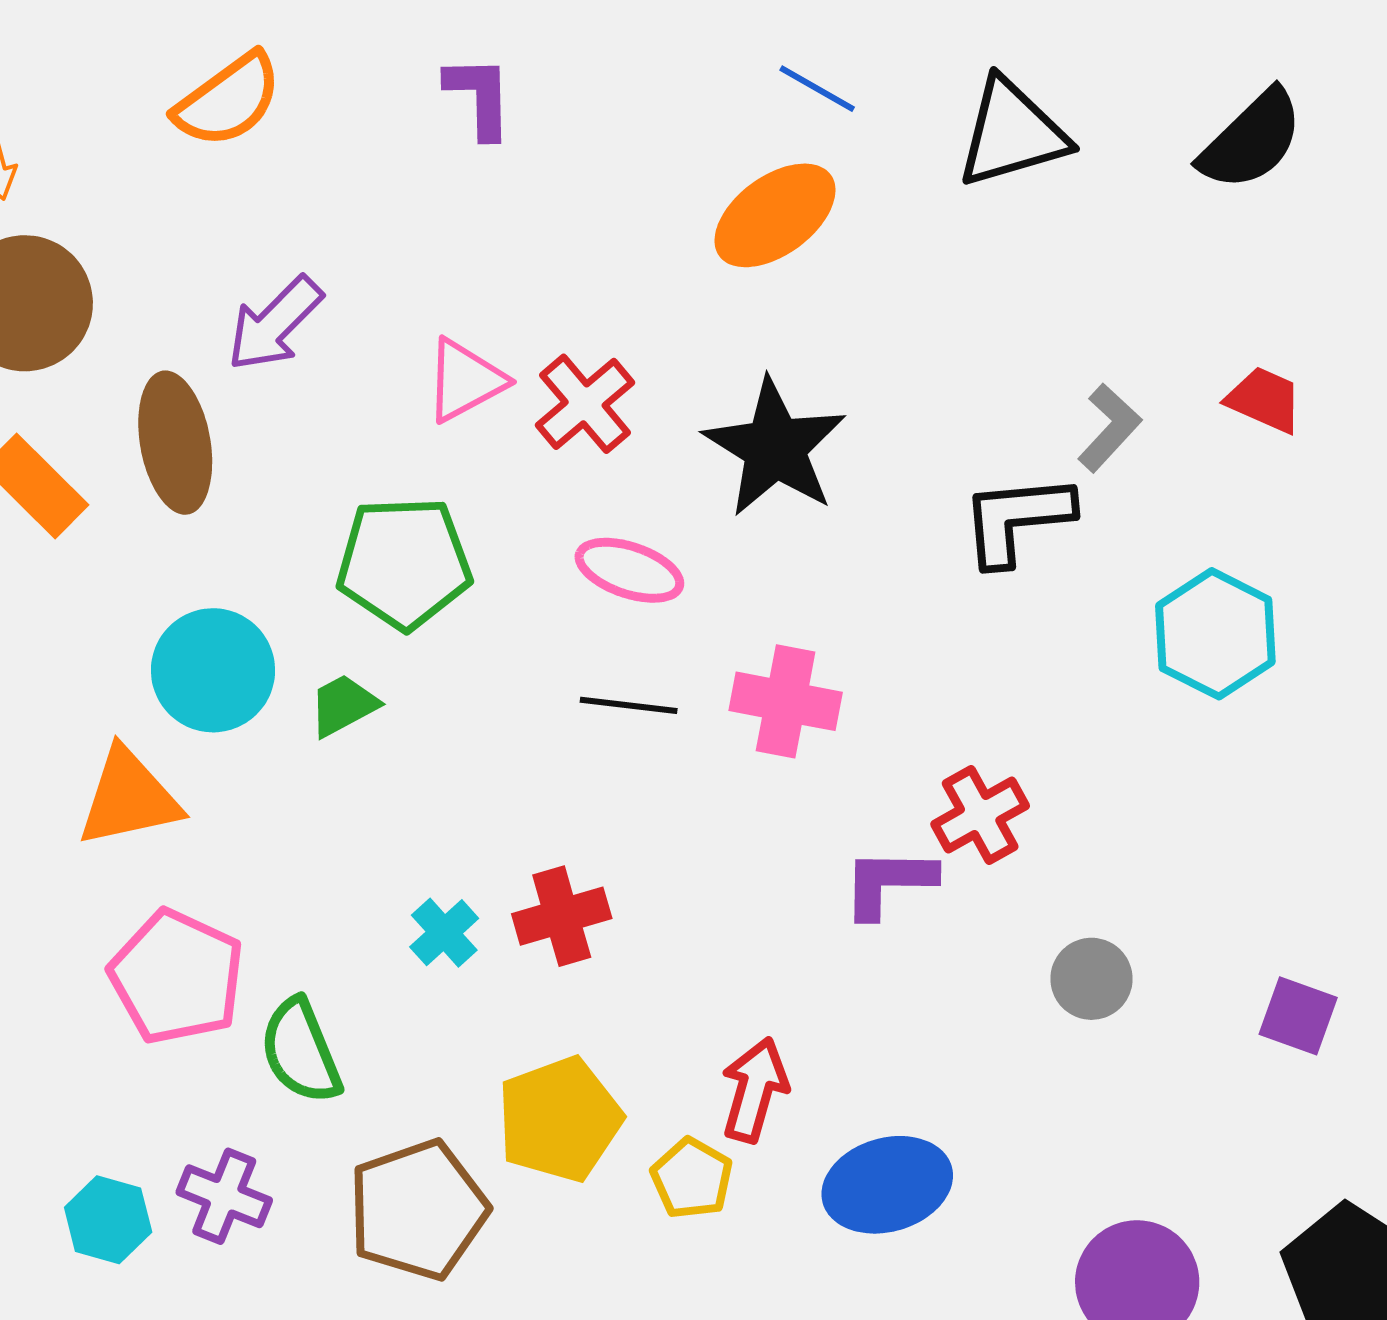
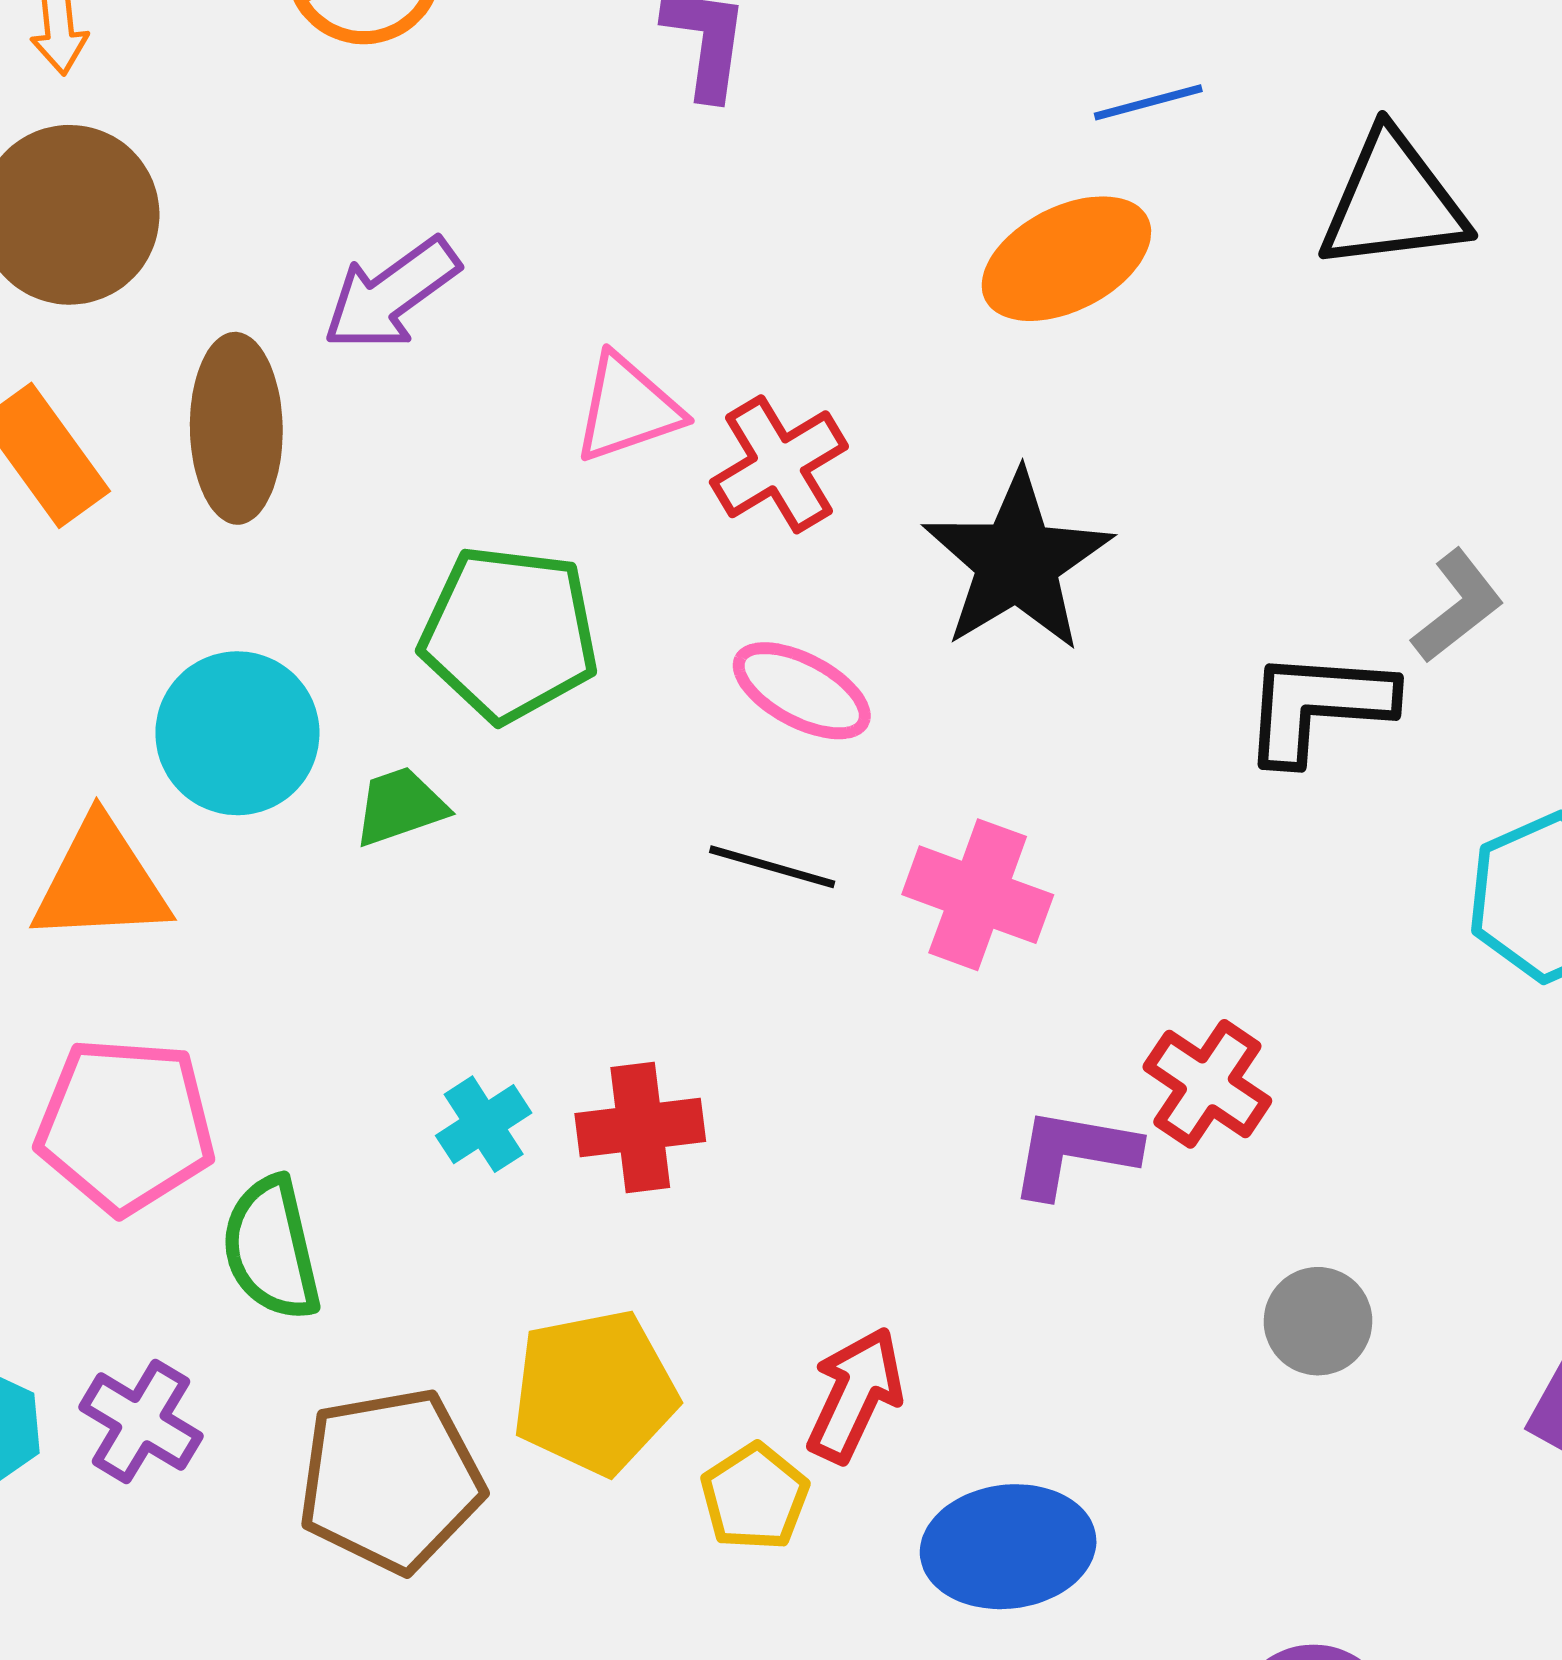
blue line: (817, 89) -> (1148, 102), turned -54
red cross: (980, 815) -> (1207, 1084), turned -36
pink pentagon: (177, 977) -> (125, 1125), turned -30

